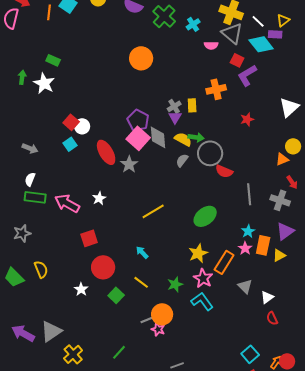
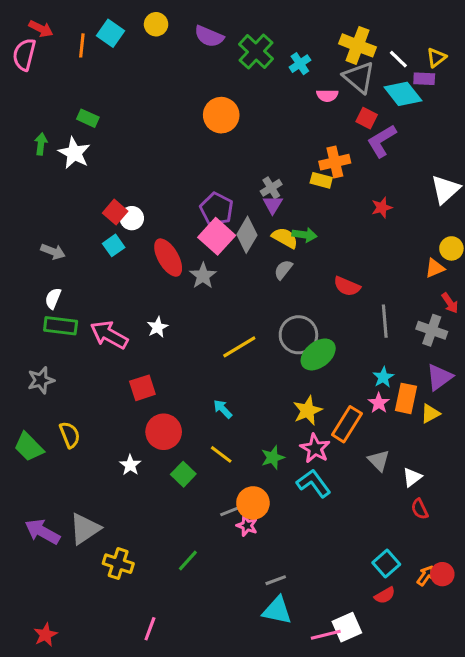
yellow rectangle: (192, 105) -> (321, 180), moved, turned -72
gray diamond: (158, 137) -> (247, 235), turned 35
gray circle: (210, 153) -> (298, 335), moved
yellow cross: (73, 354) -> (118, 564), turned -30

